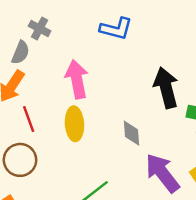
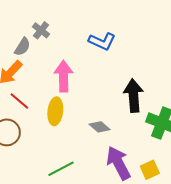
red line: (29, 119) -> (19, 101), turned -40
gray diamond: (132, 133) -> (100, 127), turned -55

